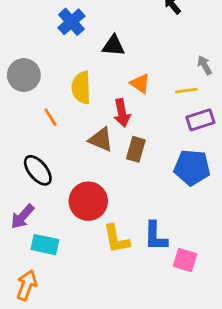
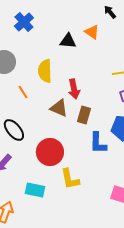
blue cross: (71, 22) -> (24, 22), moved
orange triangle: (140, 83) -> (92, 32), moved
blue L-shape: (156, 236) -> (98, 143), moved
cyan rectangle: (45, 245) -> (35, 190), moved

